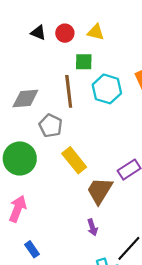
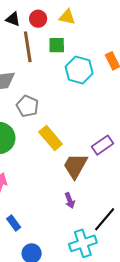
brown line: (69, 91) -> (28, 47), moved

